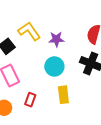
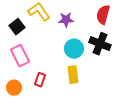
cyan circle: (54, 66) -> (74, 49), moved

